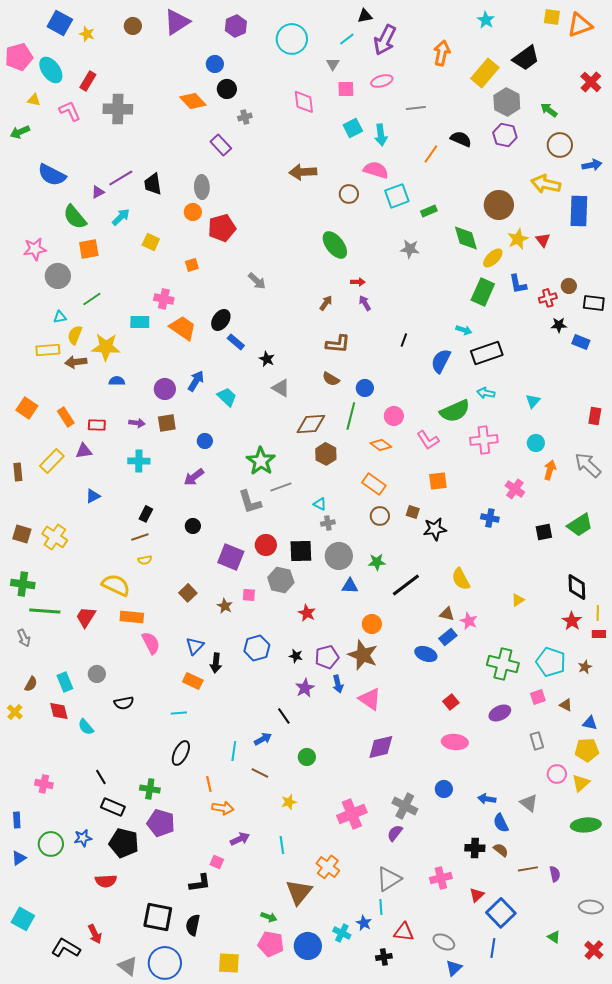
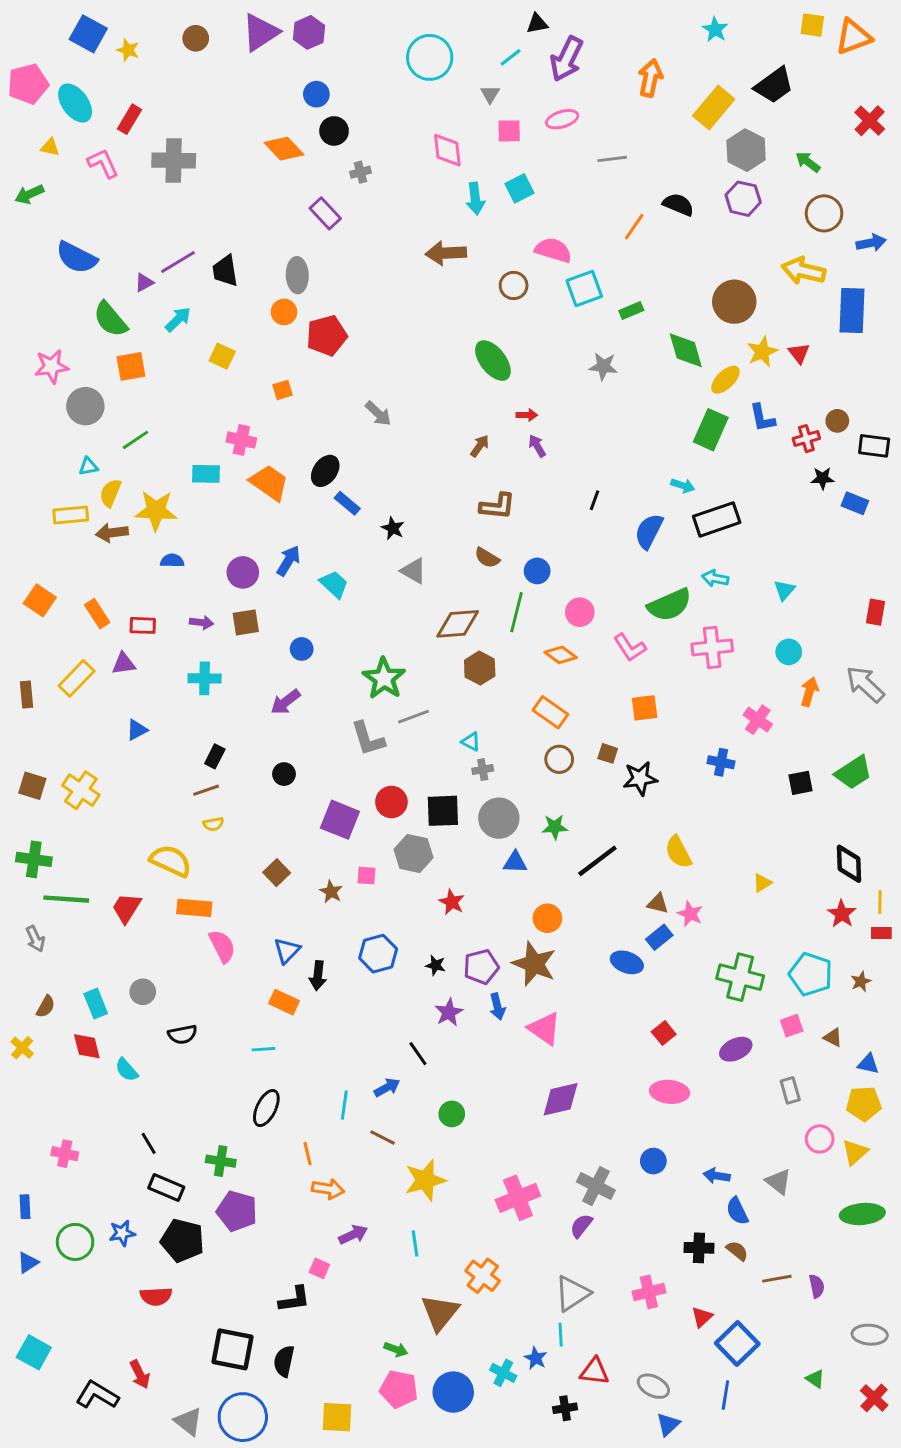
purple hexagon: (236, 26) -> (309, 32), moved
cyan arrow: (381, 135) -> (475, 199), moved
yellow star: (289, 802) -> (425, 1180), size x1.8

